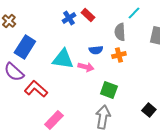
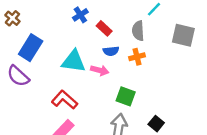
red rectangle: (88, 15) -> (104, 28), moved
red L-shape: (36, 89) -> (65, 100), moved
black square: (149, 110) -> (156, 124), moved

